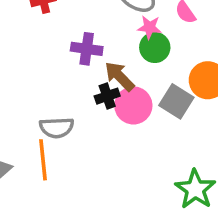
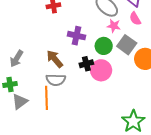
green circle: (155, 47) -> (104, 46), moved
brown arrow: (120, 76) -> (55, 59), moved
gray square: (176, 101) -> (127, 45), moved

